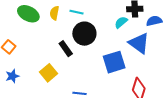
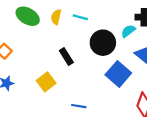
black circle: (84, 34) -> (103, 43), moved
blue square: (114, 62) -> (118, 74), turned -35

